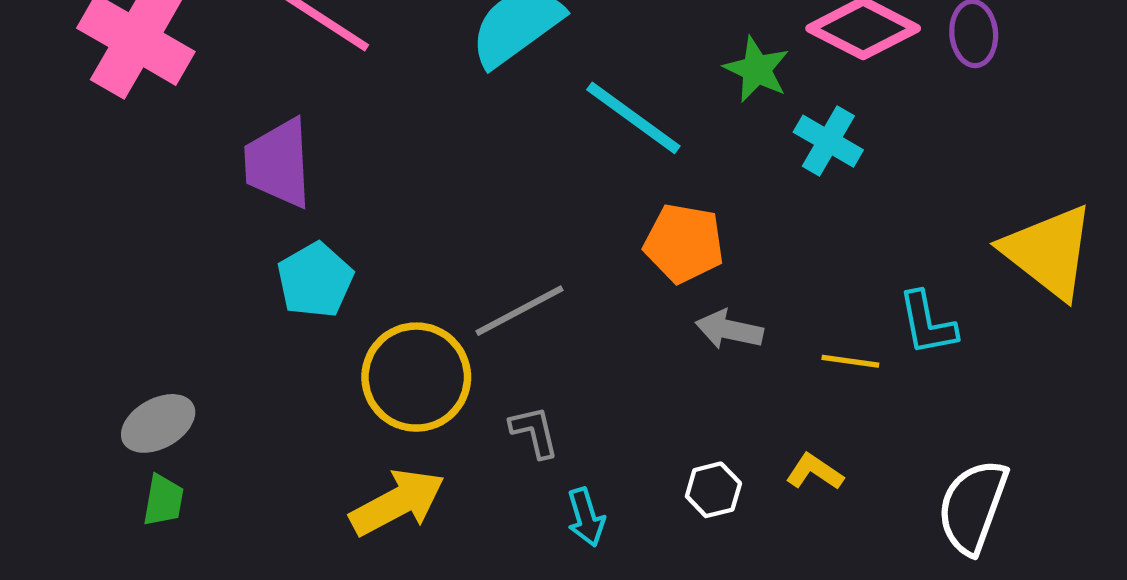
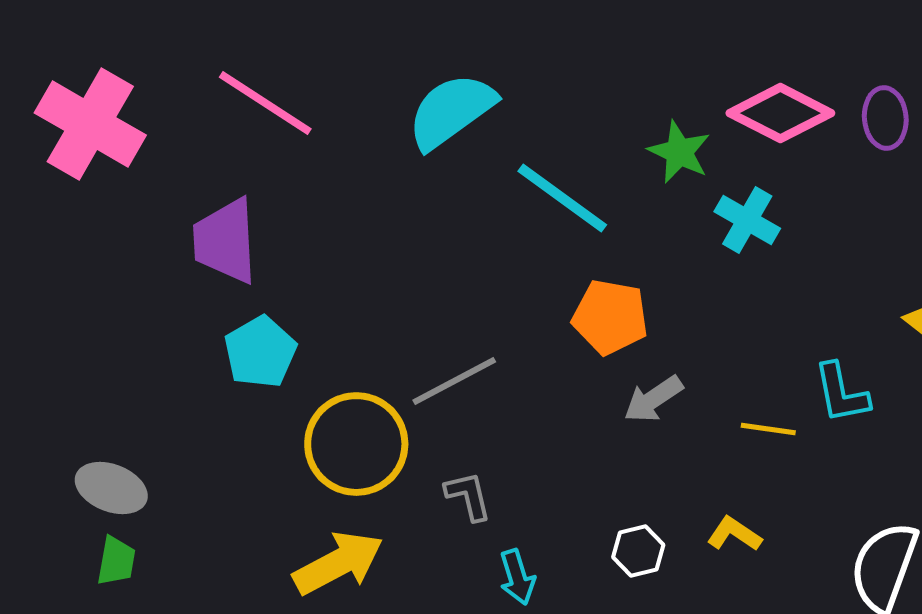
gray arrow: (729, 330) -> (653, 399), turned -46
gray ellipse: (158, 423) -> (111, 488), turned 50

